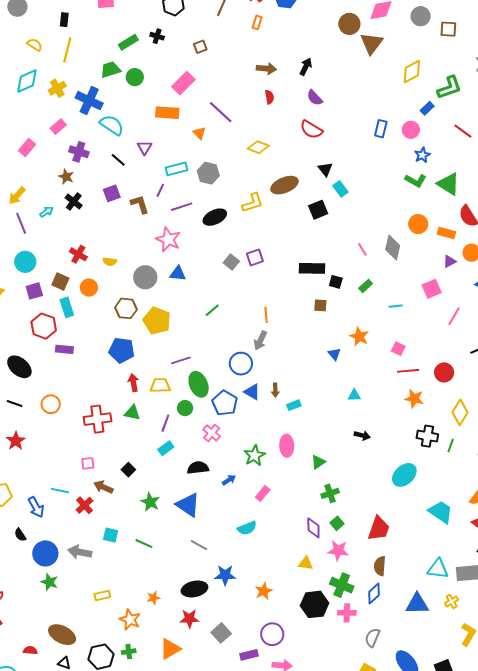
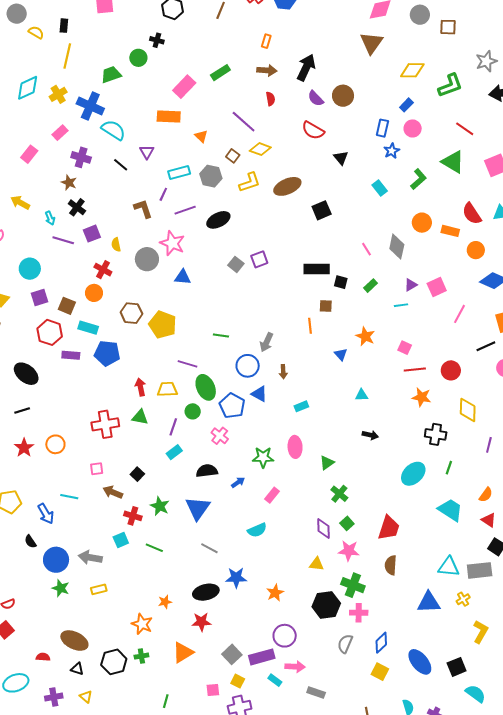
orange rectangle: (257, 22) -> (266, 41), moved
brown circle: (349, 24) -> (343, 96), moved
green rectangle: (128, 42) -> (220, 73), moved
yellow semicircle: (35, 45) -> (36, 32), moved
brown square: (200, 47) -> (233, 156), moved, turned -32
black arrow: (306, 67) -> (306, 68), size x1.5
yellow diamond: (412, 72) -> (412, 70), turned 30
green circle: (135, 77) -> (138, 58), moved
blue rectangle: (427, 108) -> (406, 105), moved
purple line: (221, 112) -> (244, 122), moved
blue star: (422, 155) -> (392, 151), moved
black triangle: (325, 169) -> (341, 158), moved
green L-shape: (416, 181) -> (418, 179), turned -70
green triangle: (448, 184) -> (453, 162), moved
cyan rectangle: (340, 189) -> (380, 188), moved
purple square: (112, 193) -> (92, 234), moved
yellow arrow: (17, 196) -> (20, 203), turned 78
yellow L-shape: (252, 203) -> (250, 182), moved
cyan arrow: (46, 212) -> (50, 218), turned 104
purple line: (21, 223) -> (63, 240), moved, turned -50
red cross: (78, 254) -> (103, 270), moved
purple triangle: (450, 261) -> (411, 285), moved
yellow semicircle: (110, 262) -> (116, 245), moved, turned 72
gray circle: (145, 277) -> (147, 259), moved
brown square: (60, 282) -> (67, 306), moved
cyan rectangle: (67, 307) -> (88, 328), moved, turned -54
green line: (212, 310) -> (221, 335), moved, turned 49
orange line: (266, 315) -> (310, 326), moved
blue pentagon: (122, 350) -> (107, 353), moved
purple line: (181, 360) -> (188, 364), turned 36
brown arrow: (275, 390) -> (283, 372), moved
black line: (15, 404) -> (22, 410), turned -35
orange circle: (51, 404) -> (55, 444), moved
yellow diamond: (460, 412) -> (468, 410), turned -30
green line: (451, 446) -> (449, 468), moved
green star: (255, 455) -> (263, 457), turned 30
green cross: (330, 493) -> (339, 494), turned -30
red cross: (85, 505) -> (133, 516), moved, turned -30
blue triangle: (188, 505) -> (198, 508), turned 32
cyan square: (111, 535) -> (121, 540), turned -35
blue diamond: (374, 593) -> (381, 643), moved
yellow rectangle: (102, 596) -> (99, 589), moved
gray square: (221, 633) -> (232, 654), moved
gray semicircle: (372, 638) -> (345, 644), moved
purple rectangle: (249, 655) -> (262, 657), size x1.4

